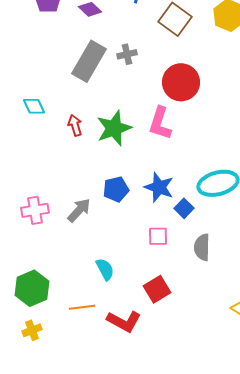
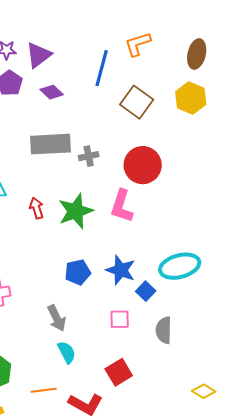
gray cross: (127, 54) -> (89, 156), moved
gray rectangle: (89, 61) -> (51, 144), turned 57
gray arrow: (79, 210) -> (57, 318), moved, turned 112

